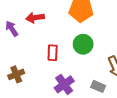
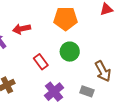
red rectangle: (53, 53) -> (41, 62), turned -35

